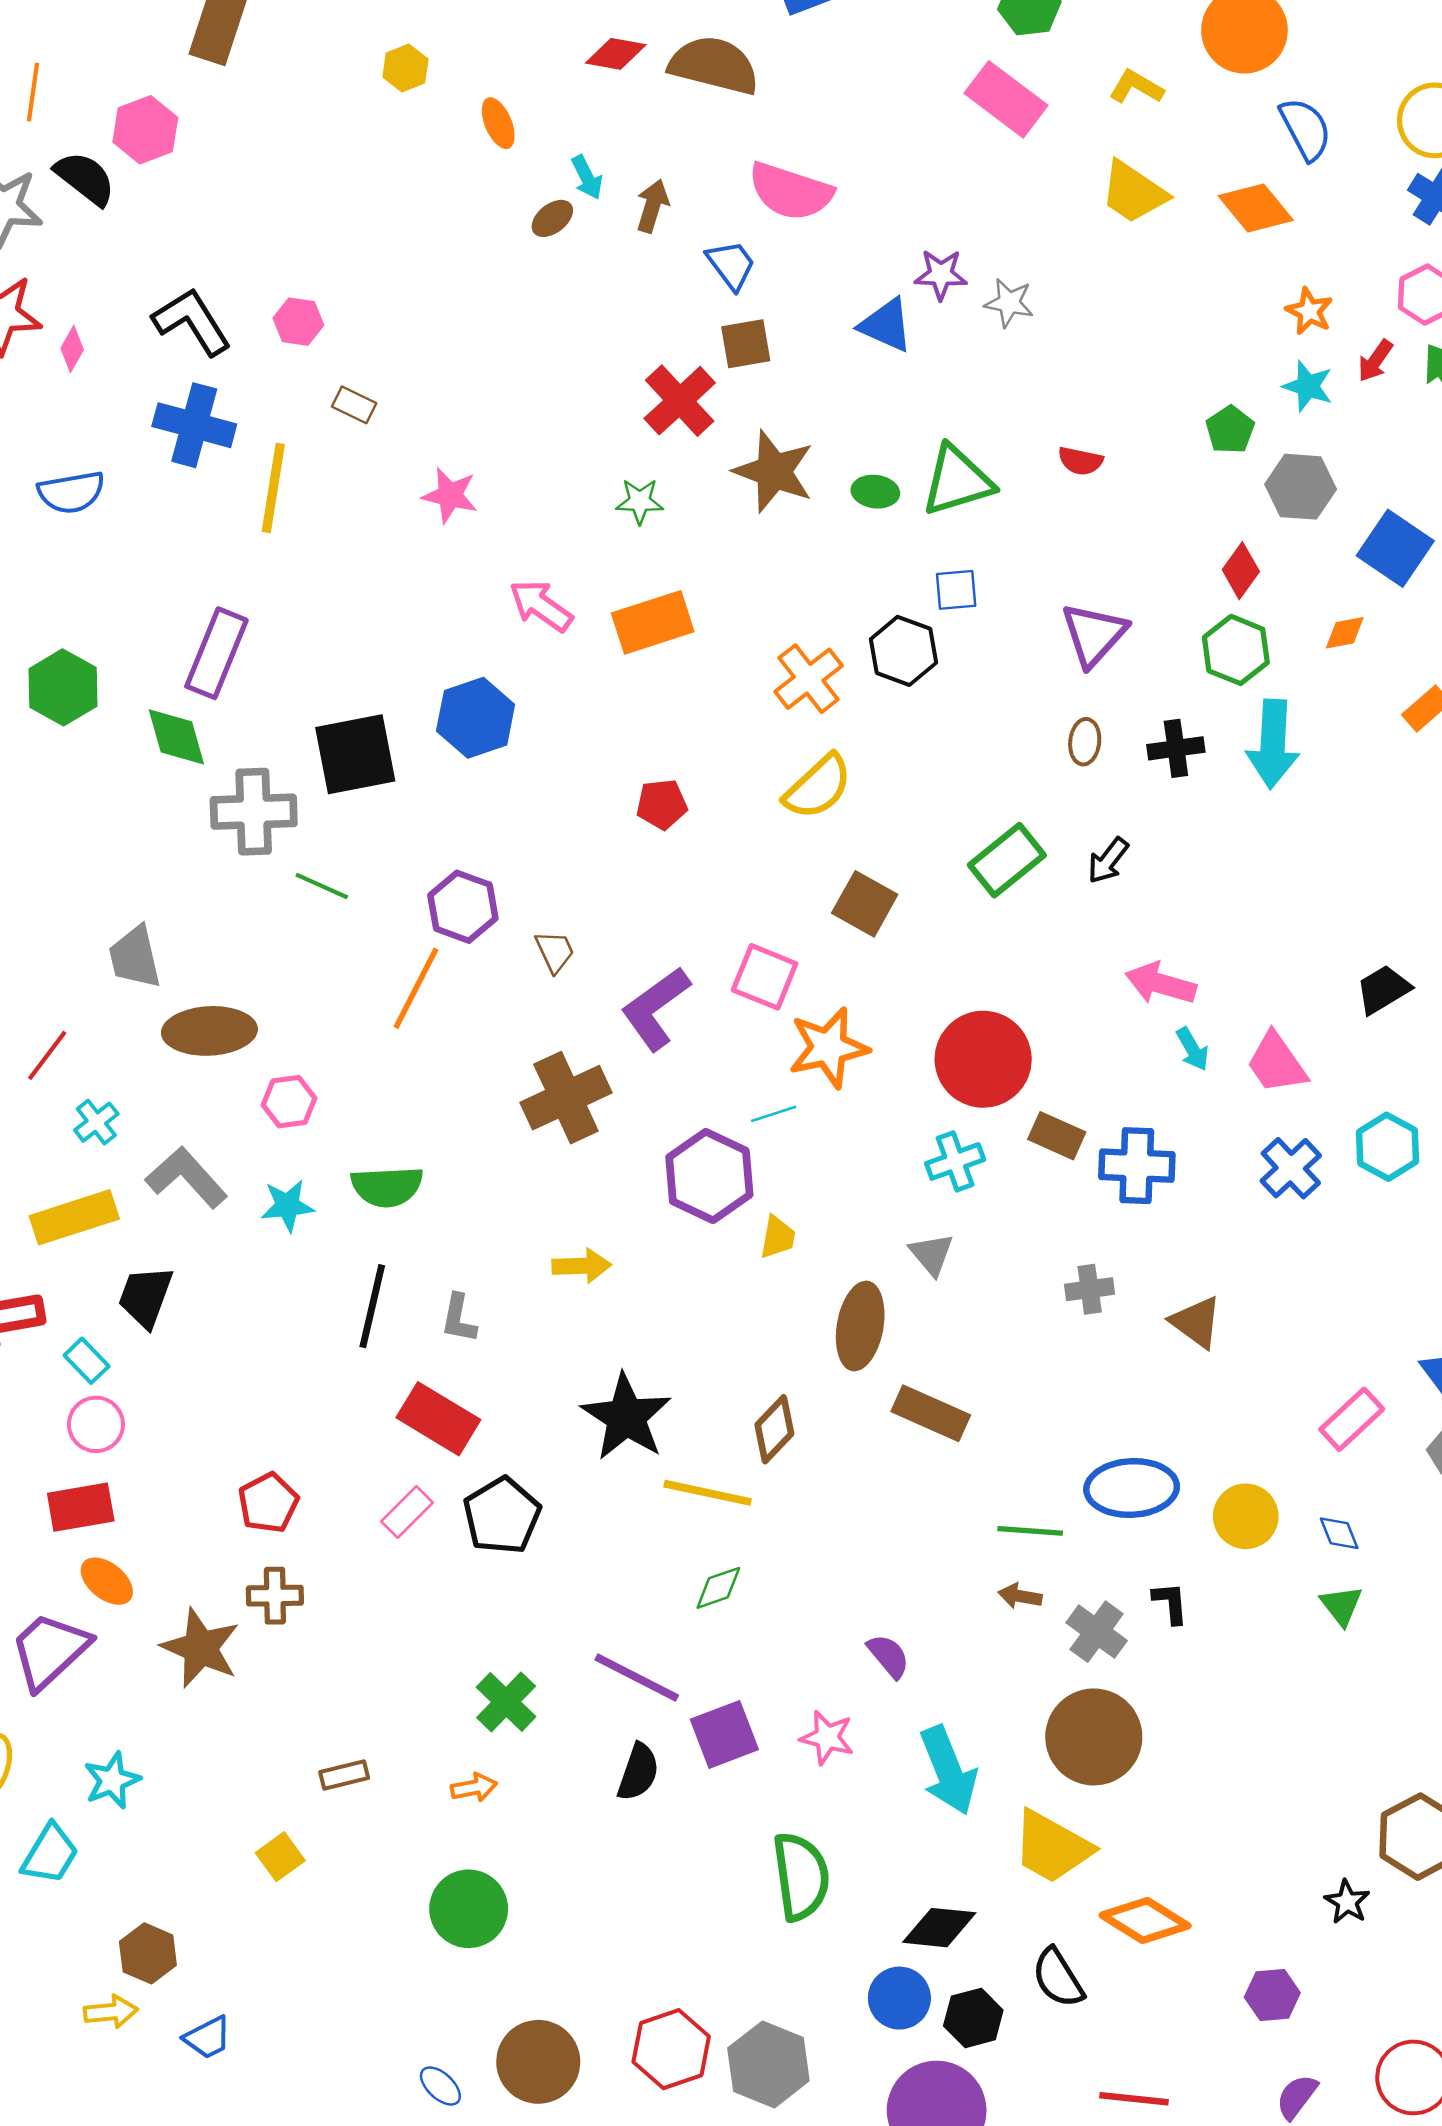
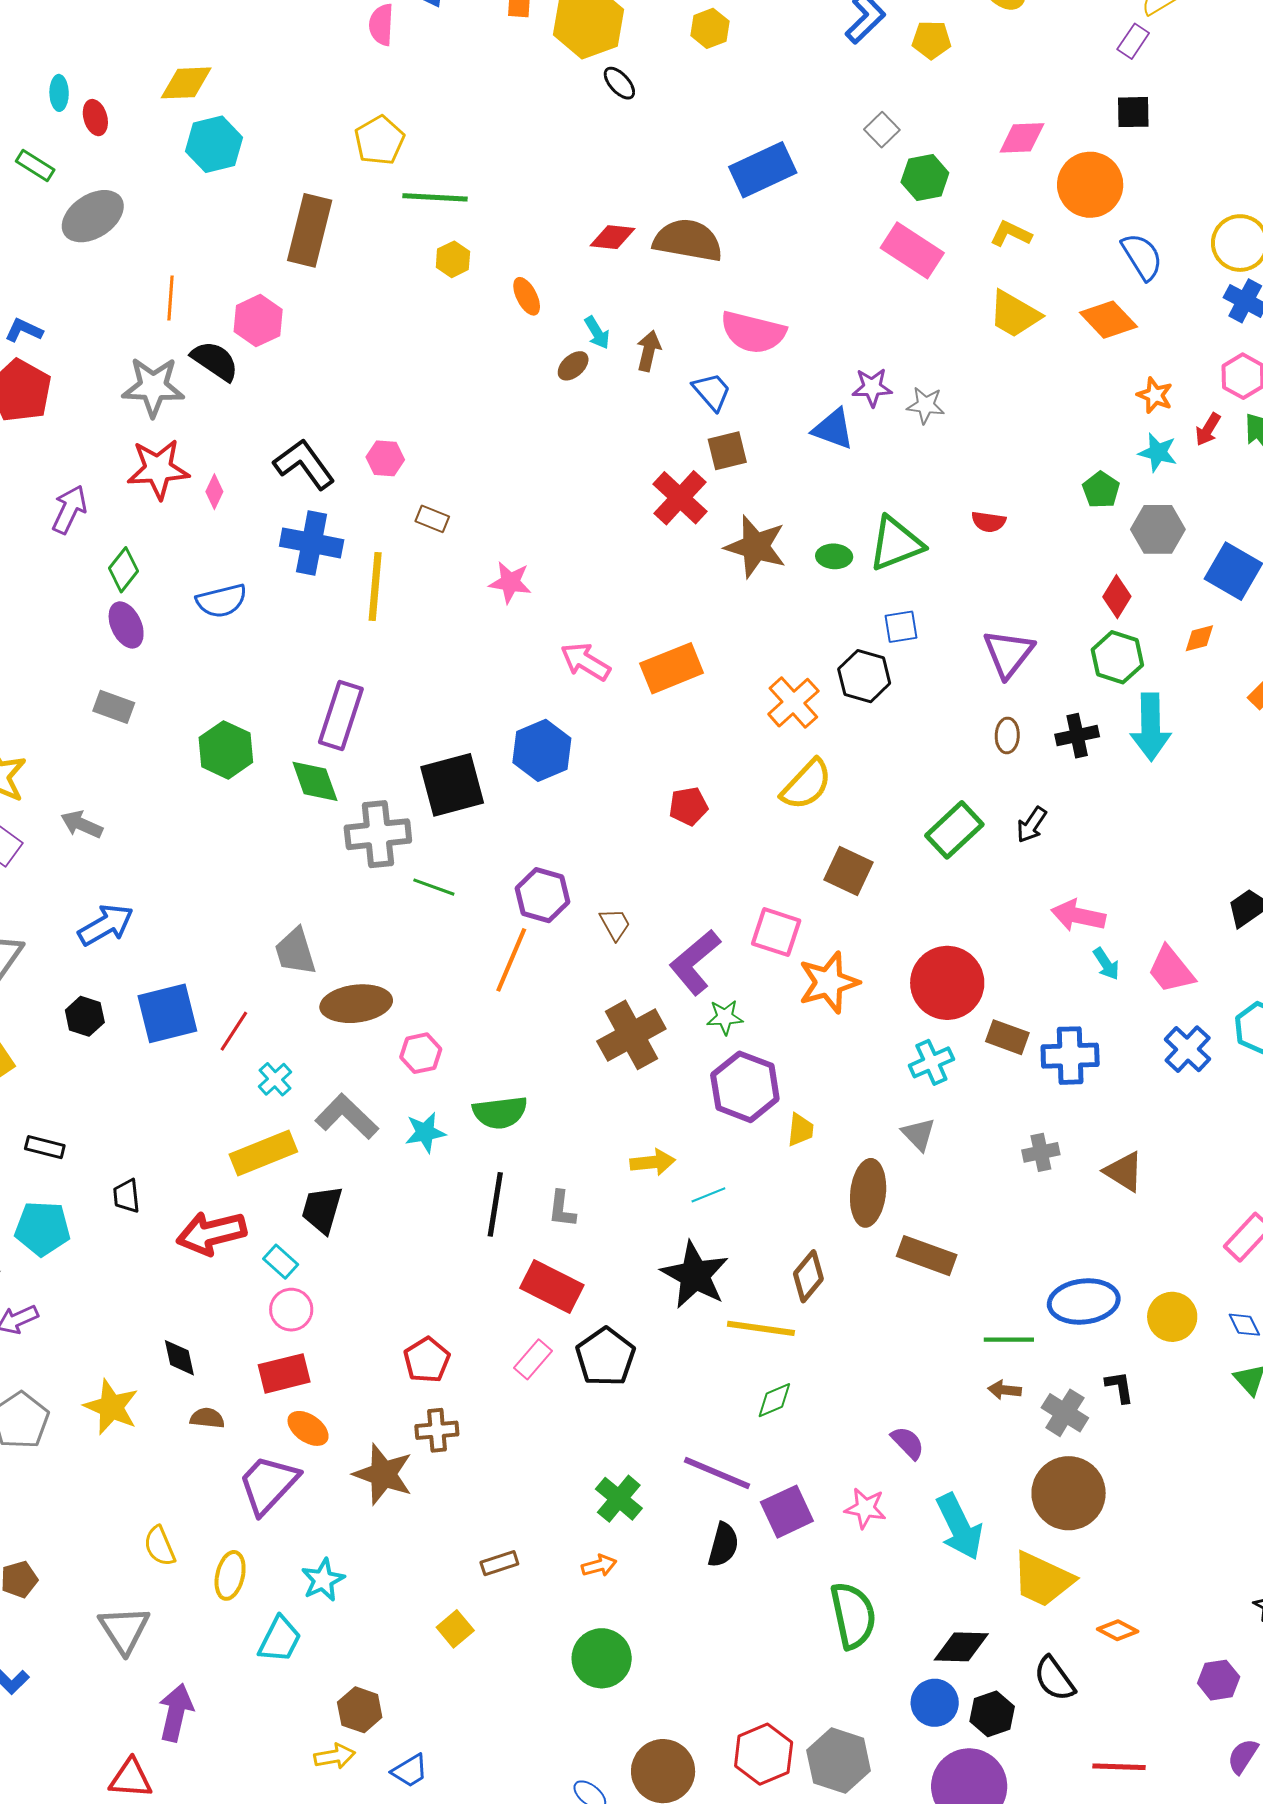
green star: (640, 501) -> (725, 1017), moved
cyan line: (774, 1114) -> (708, 1195), moved
orange diamond: (1145, 1920) -> (1118, 1630), size x0.6

